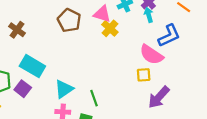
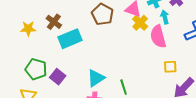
cyan arrow: (149, 15) -> (165, 17), moved
pink semicircle: (151, 55) -> (158, 37), moved, turned 40
cyan rectangle: (32, 66) -> (70, 39), moved, turned -55

